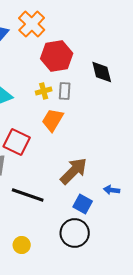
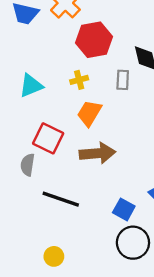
gray rectangle: (65, 91) -> (123, 80), moved
brown arrow: (74, 171) -> (97, 153), moved, turned 40
black circle: (75, 233) -> (133, 243), moved

